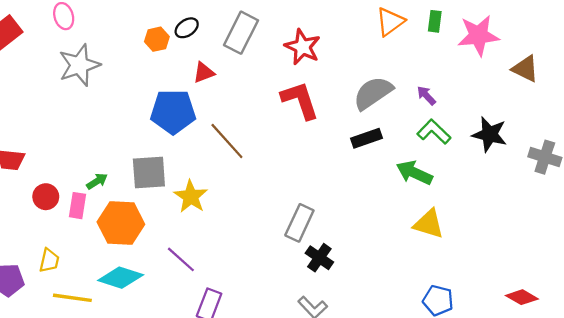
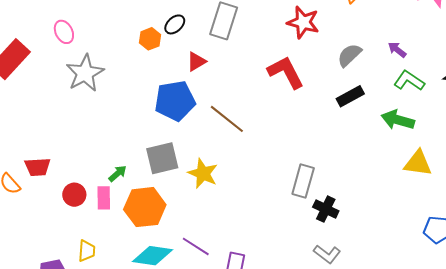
red star: (302, 47) -> (303, 22), moved
gray semicircle: (373, 93) -> (349, 55), size x0.7
purple line: (181, 259) -> (196, 246), moved

